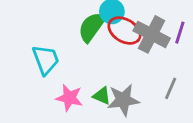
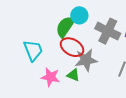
red ellipse: (124, 31) -> (72, 47), moved
gray star: (123, 100) -> (86, 60), moved

